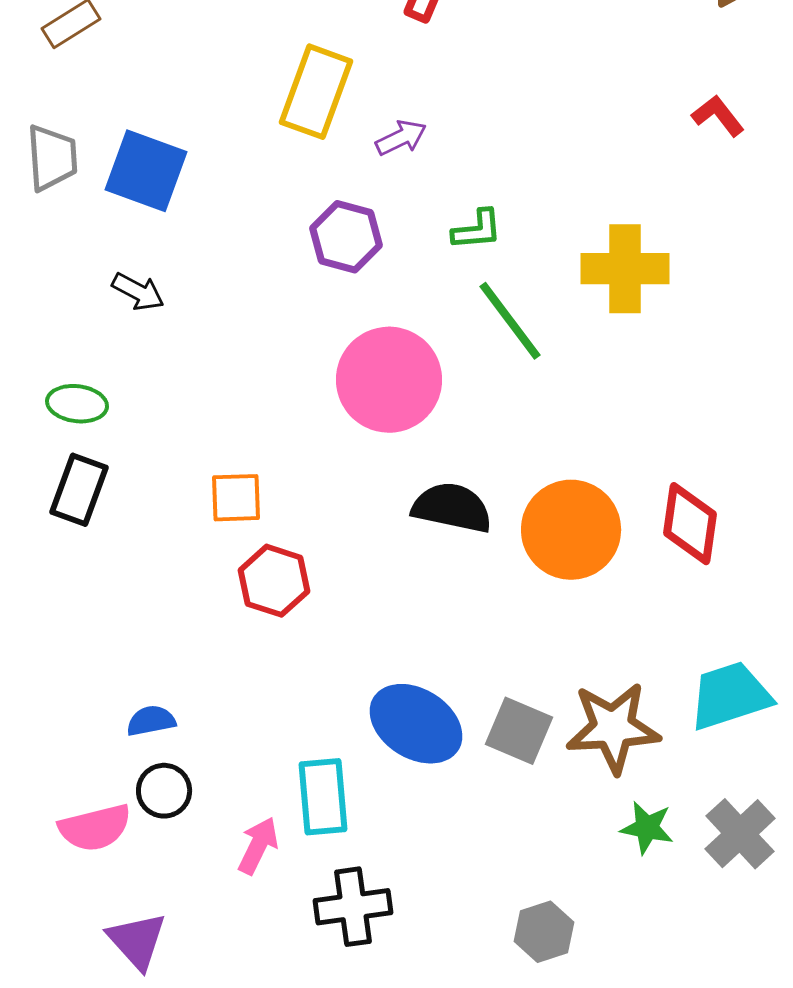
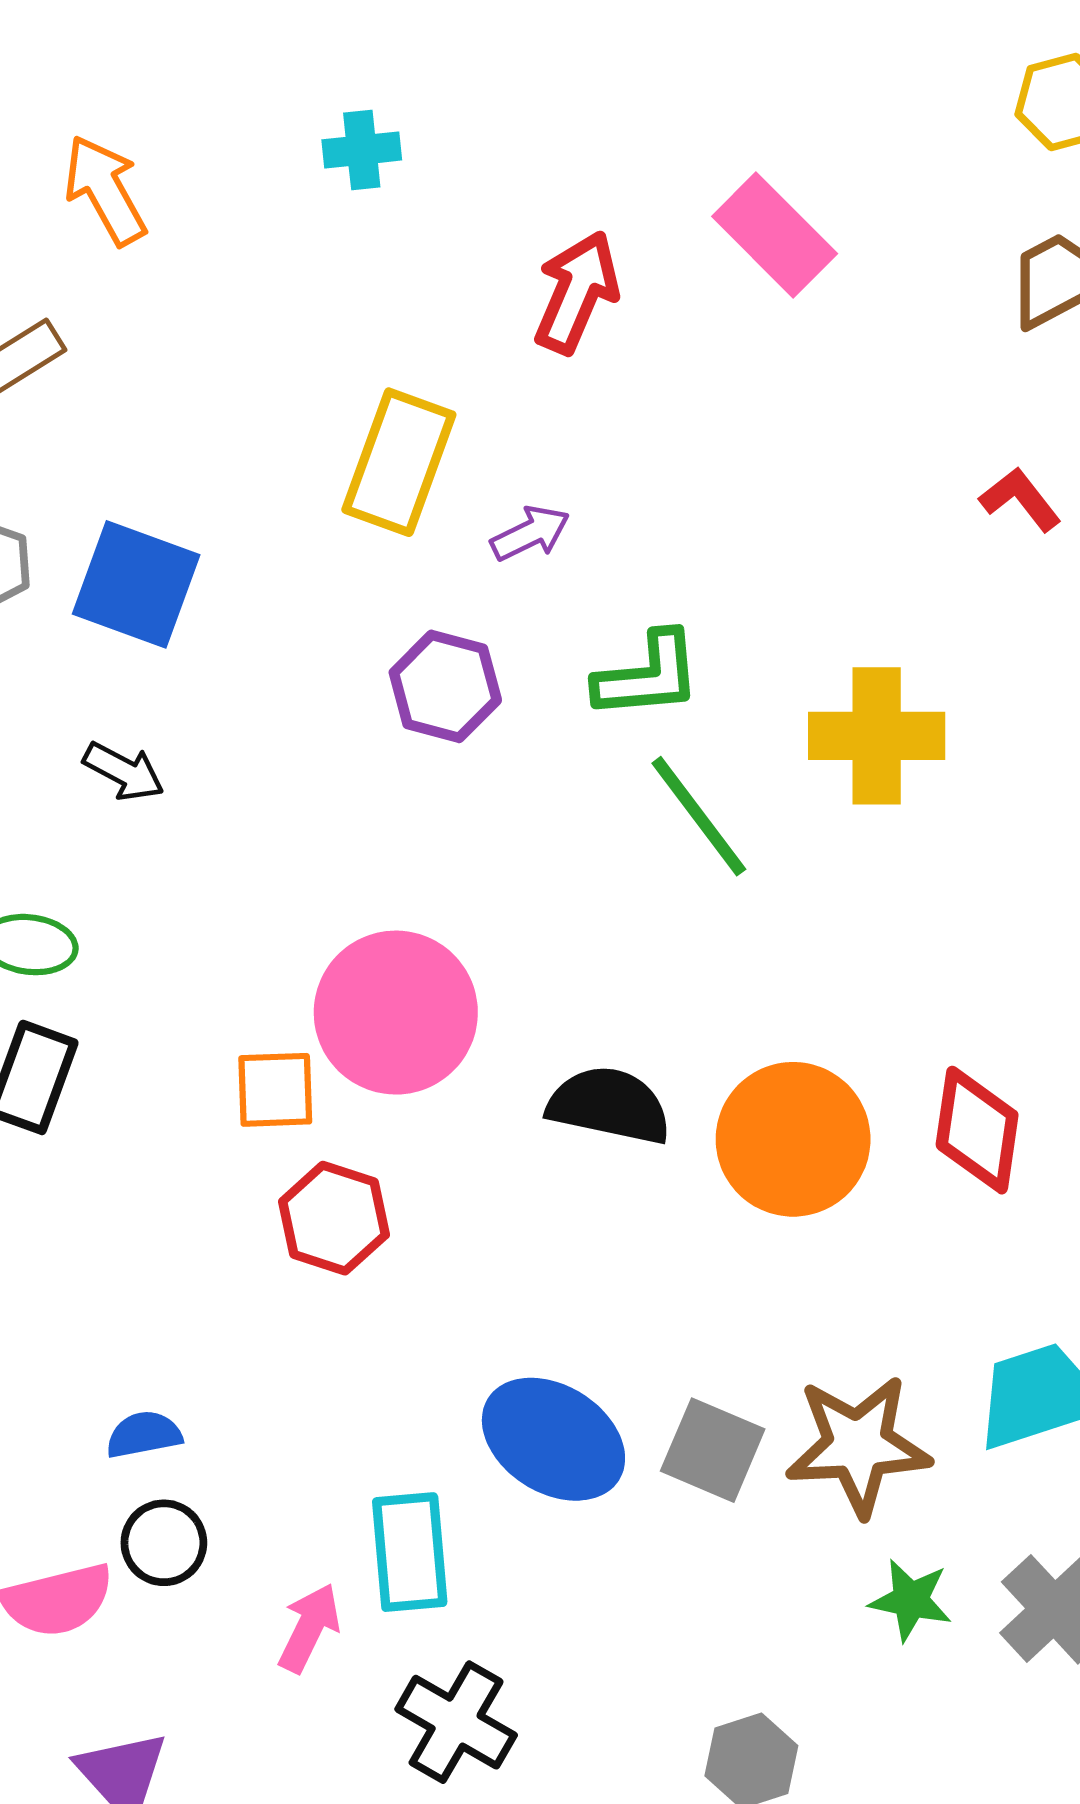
green L-shape: (477, 230) -> (648, 676), size x1.4
pink circle: (389, 380) -> (396, 1013), moved
black cross: (353, 907) -> (456, 1722), turned 38

